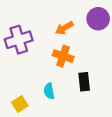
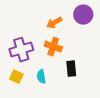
purple cross: (19, 40) -> (21, 50), moved
yellow square: (20, 104) -> (16, 77), moved, turned -32

